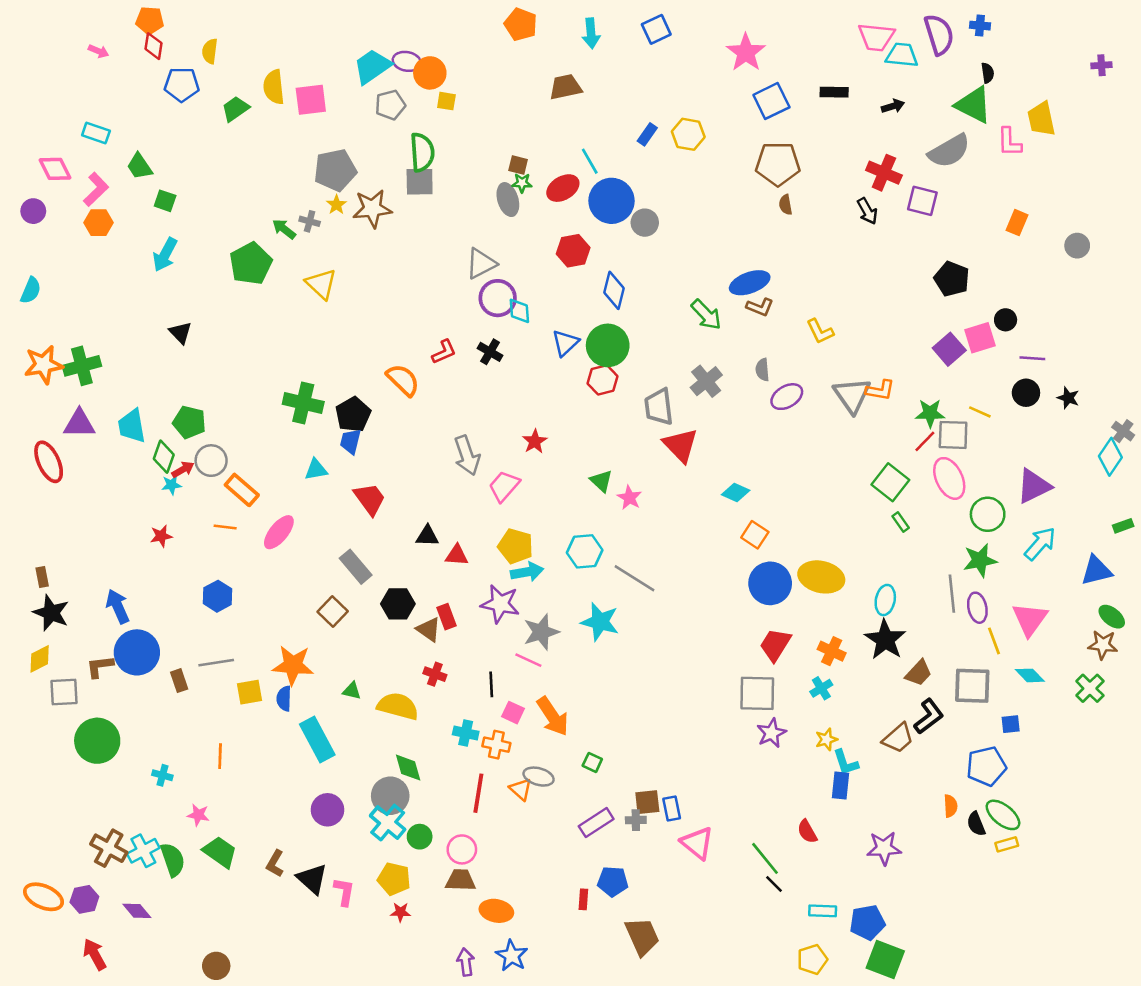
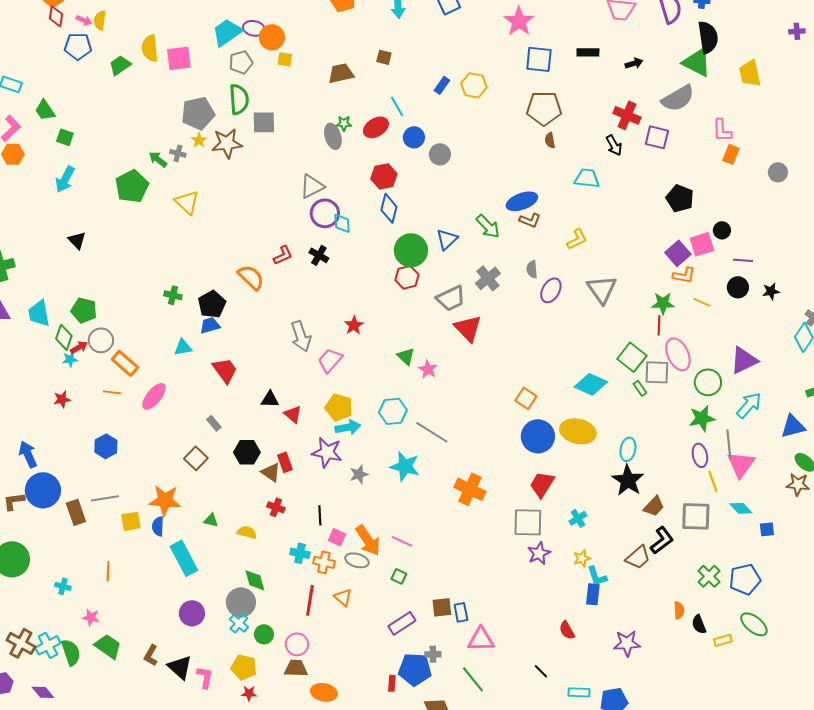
pink arrow: (99, 51) -> (84, 20), moved
cyan trapezoid: (902, 55) -> (587, 178), moved
black semicircle: (988, 73) -> (708, 37), size x2.0
brown trapezoid: (565, 87) -> (341, 73), moved
blue square: (771, 101) -> (539, 59), turned 32
pink L-shape: (1009, 142) -> (722, 130), moved
green semicircle: (422, 152) -> (239, 99), moved
brown square: (518, 165) -> (384, 57), moved
blue circle: (612, 201) -> (414, 137), size x0.6
blue diamond: (614, 290) -> (389, 208), moved
yellow L-shape: (820, 331) -> (577, 239), turned -90
blue triangle: (565, 343) -> (447, 239), moved
orange L-shape: (880, 390) -> (684, 275), moved
purple ellipse: (787, 397) -> (551, 290), turned -30
black star: (1068, 398) -> (771, 291), turned -30
green cross: (303, 403) -> (173, 295), size x0.6
gray trapezoid: (659, 407) -> (451, 298), turned -108
gray square: (953, 435) -> (657, 372), moved
blue trapezoid: (351, 441) -> (210, 325), turned 60
red line: (925, 441) -> (659, 325), turned -42
cyan diamond: (736, 493) -> (591, 384), moved, size x1.5
red triangle: (457, 555) -> (293, 414), turned 36
gray rectangle: (356, 567) -> (214, 423), size x0.6
gray line: (952, 594) -> (729, 444), moved
gray star: (541, 632) -> (359, 474), size x0.7
orange cross: (832, 651) -> (470, 489), moved, size x1.4
pink line: (528, 660) -> (402, 541), moved
brown rectangle: (179, 681) -> (76, 512), size x1.4
green cross: (1090, 688) -> (709, 576), moved
yellow semicircle: (398, 706) -> (247, 532), size x0.6
blue square: (1011, 724) -> (767, 529), moved
blue pentagon: (986, 766) -> (745, 579), moved
gray ellipse: (539, 777) -> (357, 560), moved
green ellipse: (1003, 815) -> (754, 624), moved
gray cross: (636, 820) -> (433, 654), moved
cyan cross: (388, 823) -> (239, 623), size x0.7
pink triangle: (697, 843) -> (481, 639), turned -40
green line: (765, 858) -> (473, 679), moved
blue pentagon: (613, 881) -> (415, 669), size x1.4

